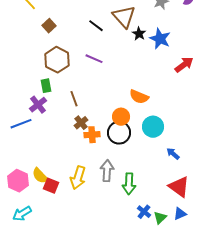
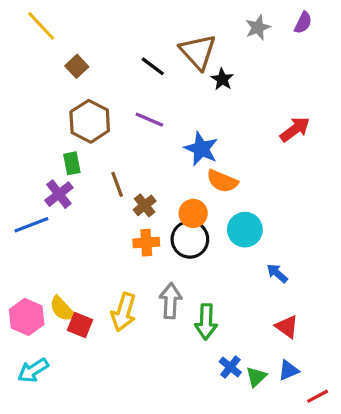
blue star: (160, 39) -> (201, 149), moved
brown cross: (81, 123) -> (145, 205), moved
red triangle: (179, 187) -> (287, 327), size x0.7

